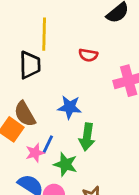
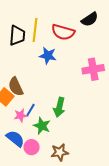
red semicircle: (88, 55) -> (63, 32), moved, size x1.6
black trapezoid: (30, 65) -> (17, 36), moved
blue star: (70, 107) -> (48, 56), moved

